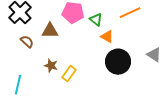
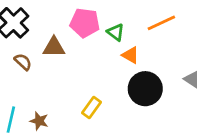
brown star: (51, 66) -> (39, 121), moved
yellow rectangle: (69, 74) -> (91, 107), moved

